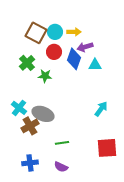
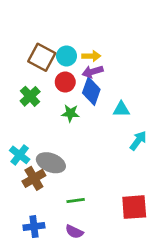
purple arrow: (85, 47) -> (93, 72), moved
cyan triangle: (95, 65) -> (121, 109), moved
green star: (45, 76) -> (70, 113), moved
cyan arrow: (101, 109) -> (138, 141), moved

